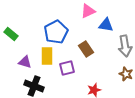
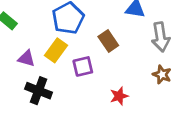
yellow rectangle: (47, 56) -> (56, 50), turned 36

